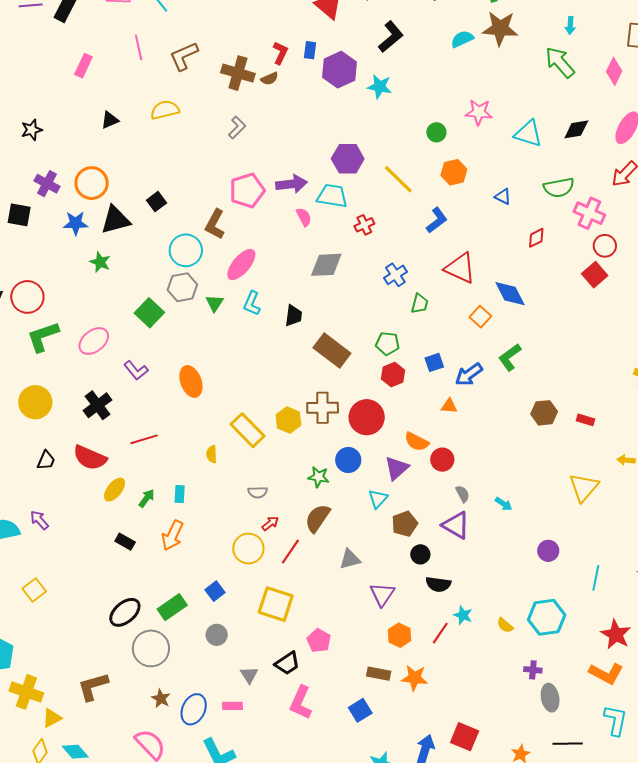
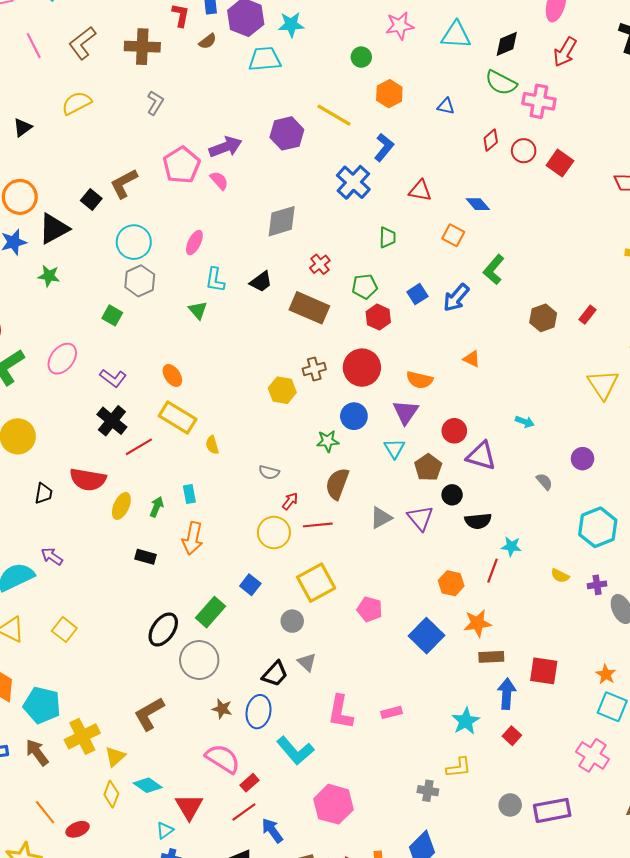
brown semicircle: (269, 79) -> (208, 41), moved
black diamond: (576, 129) -> (507, 44), moved
purple hexagon: (348, 159) -> (287, 133), moved
green semicircle: (559, 188) -> (501, 83), turned 52
cyan trapezoid: (332, 196) -> (265, 59), moved
pink semicircle: (304, 217) -> (219, 181), moved
brown L-shape: (215, 224) -> (124, 184), moved, turned 48
red cross: (364, 225) -> (320, 264), moved
red circle: (605, 246) -> (524, 151), moved
pink ellipse: (241, 265) -> (194, 243), size x0.7
red triangle: (460, 268) -> (420, 191), size x0.7
blue cross: (395, 275) -> (353, 182), moved, size x1.4
blue diamond: (510, 294) -> (478, 204), size x0.7
green triangle: (215, 303) -> (198, 310), moved
green square: (149, 313) -> (112, 315), size x0.7
black trapezoid: (294, 316) -> (261, 282), turned 60
orange ellipse: (191, 381) -> (172, 375), size x0.7
black cross: (98, 405) -> (112, 421), moved
orange triangle: (449, 406) -> (472, 359), moved, turned 36
brown cross: (323, 408) -> (314, 369), size x0.7
red rectangle: (586, 420) -> (588, 315), turned -54
yellow rectangle: (247, 430) -> (178, 418), moved
red circle: (442, 460) -> (454, 431), moved
gray semicircle: (258, 492) -> (269, 472), turned 30
gray semicircle: (463, 494) -> (544, 482), moved
red line: (290, 552) -> (318, 525), turned 64
purple triangle: (382, 594) -> (420, 518), moved
yellow square: (276, 604) -> (316, 583), turned -33
yellow semicircle: (505, 625) -> (560, 576), moved
gray circle: (217, 635) -> (292, 621), moved
black trapezoid: (287, 663) -> (275, 674), moved
brown rectangle: (379, 674) -> (491, 657), moved
yellow cross: (26, 692) -> (82, 736), turned -32
pink L-shape: (301, 703) -> (340, 712), moved
pink rectangle: (233, 706) -> (392, 712), moved
blue square: (360, 710) -> (427, 636), moved, size x1.4

